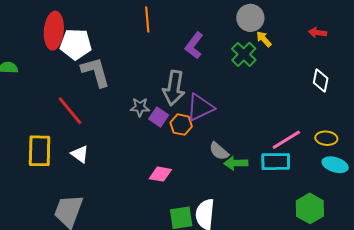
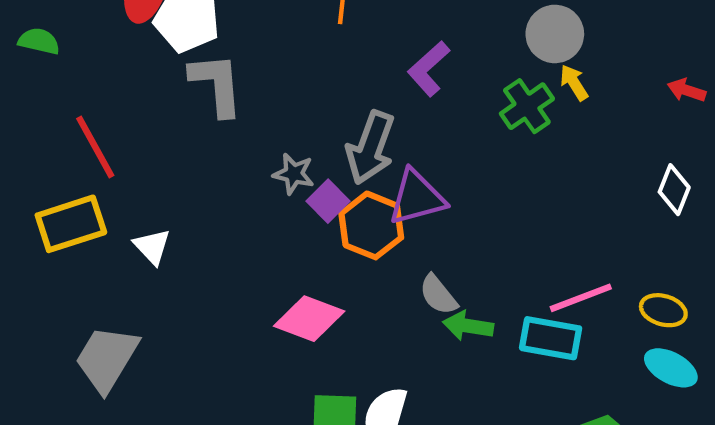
red line: (70, 111) -> (95, 147), moved
orange hexagon: (181, 125) -> (371, 225), size x1.4
yellow rectangle: (40, 151) -> (71, 224), turned 60
pink diamond: (160, 174) -> (309, 319), size x1.4

